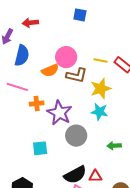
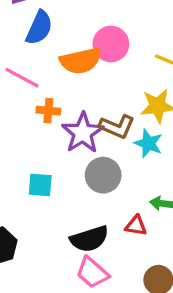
orange semicircle: (50, 70) -> (81, 61), size x1.4
brown L-shape: (77, 75) -> (117, 127), moved
red triangle: (95, 176) -> (136, 226), moved

